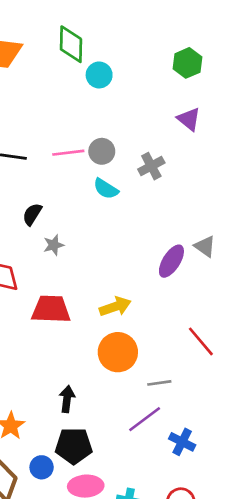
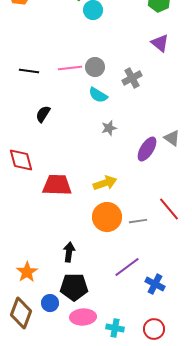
gray star: (54, 245) -> (109, 128), moved
gray line: (159, 383) -> (138, 221), moved

